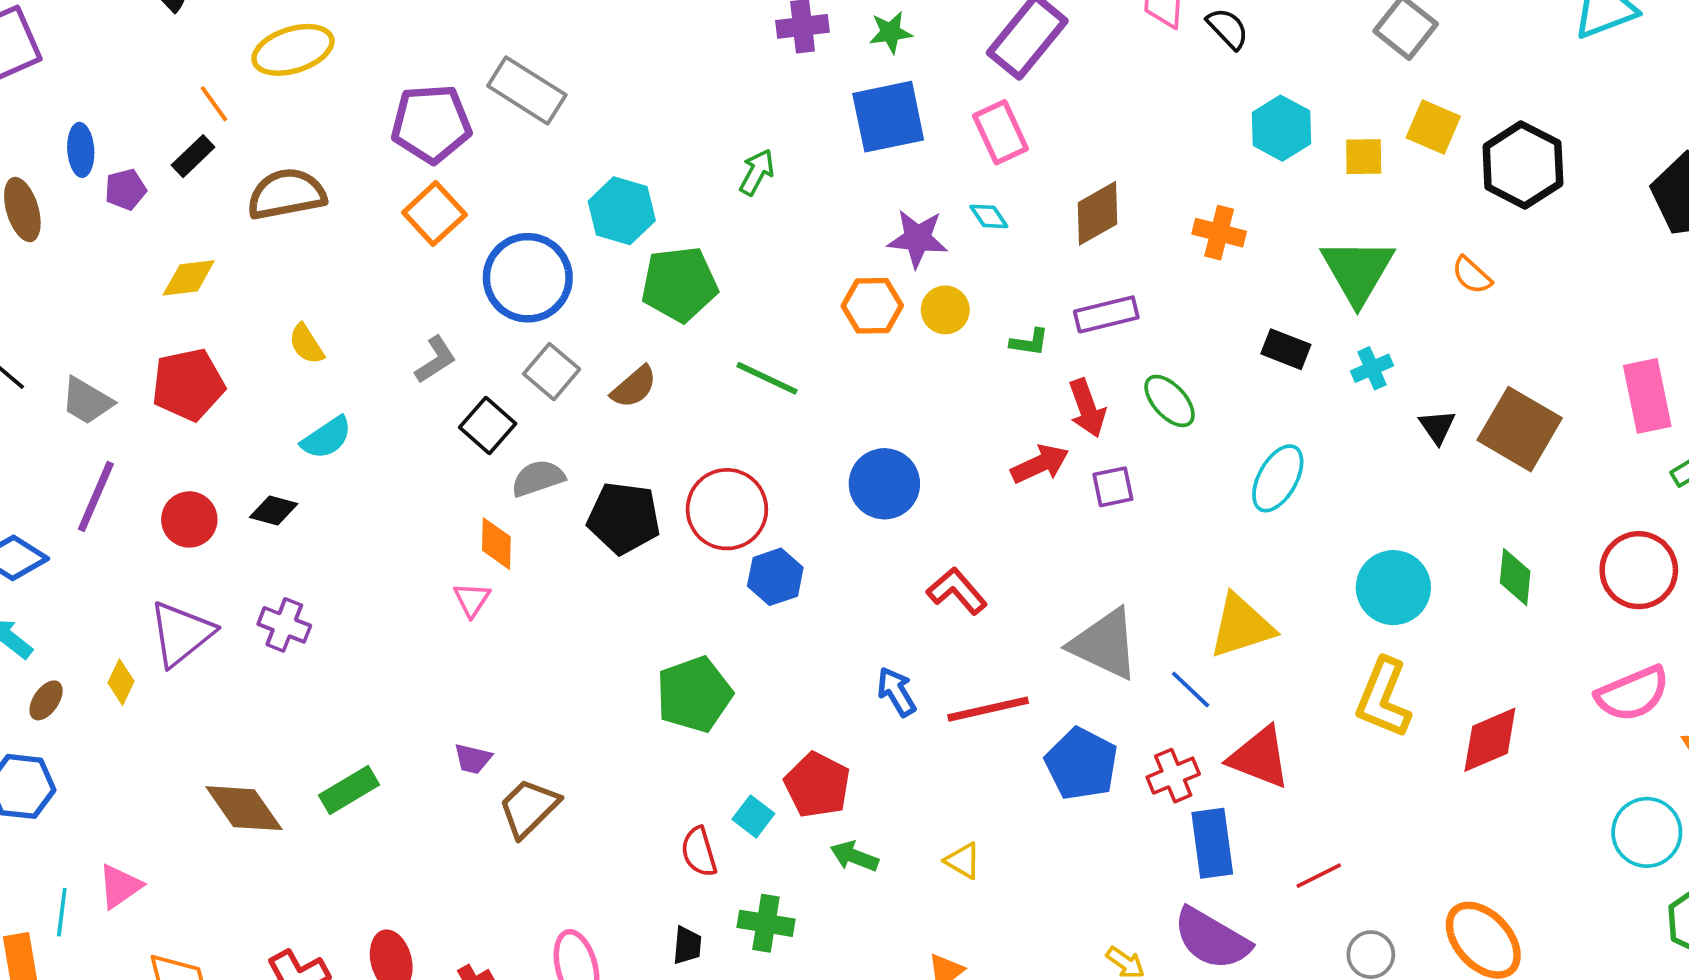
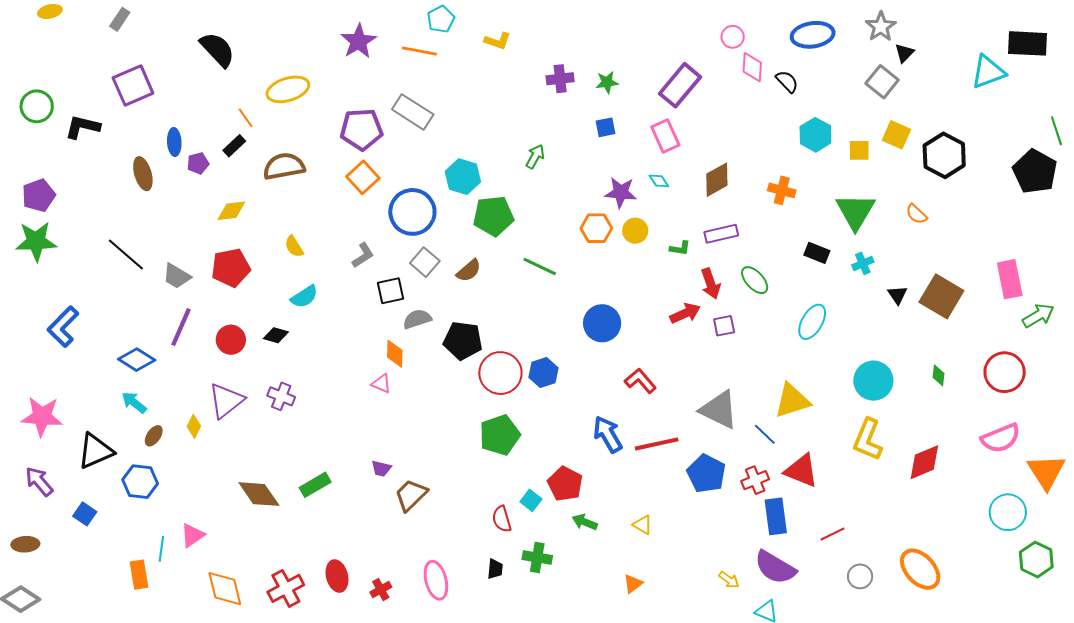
blue square: (888, 117) -> (605, 127), size x0.5
black square: (488, 425) -> (390, 291), turned 36
red circle: (727, 509) -> (500, 373), moved
green diamond: (1515, 577) -> (938, 375), size x0.7
pink triangle: (472, 600) -> (381, 384), turned -40
blue arrow: (896, 692) -> (608, 434), size x1.4

